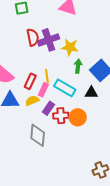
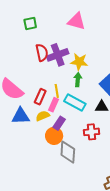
green arrow: (78, 66) -> (78, 80), moved
red cross: (61, 116) -> (91, 132), moved
orange circle: (78, 117) -> (54, 136), moved
gray diamond: (38, 135) -> (68, 152), moved

